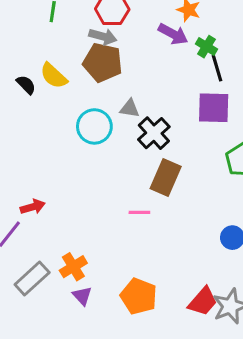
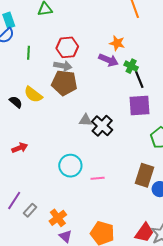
gray triangle: (130, 108) -> (86, 120), moved
cyan circle: (94, 126) -> (70, 166), moved
brown rectangle: (166, 177) -> (144, 175), moved
red arrow: (33, 207) -> (20, 148), moved
gray rectangle: (32, 279) -> (30, 210), moved, size x0.6

